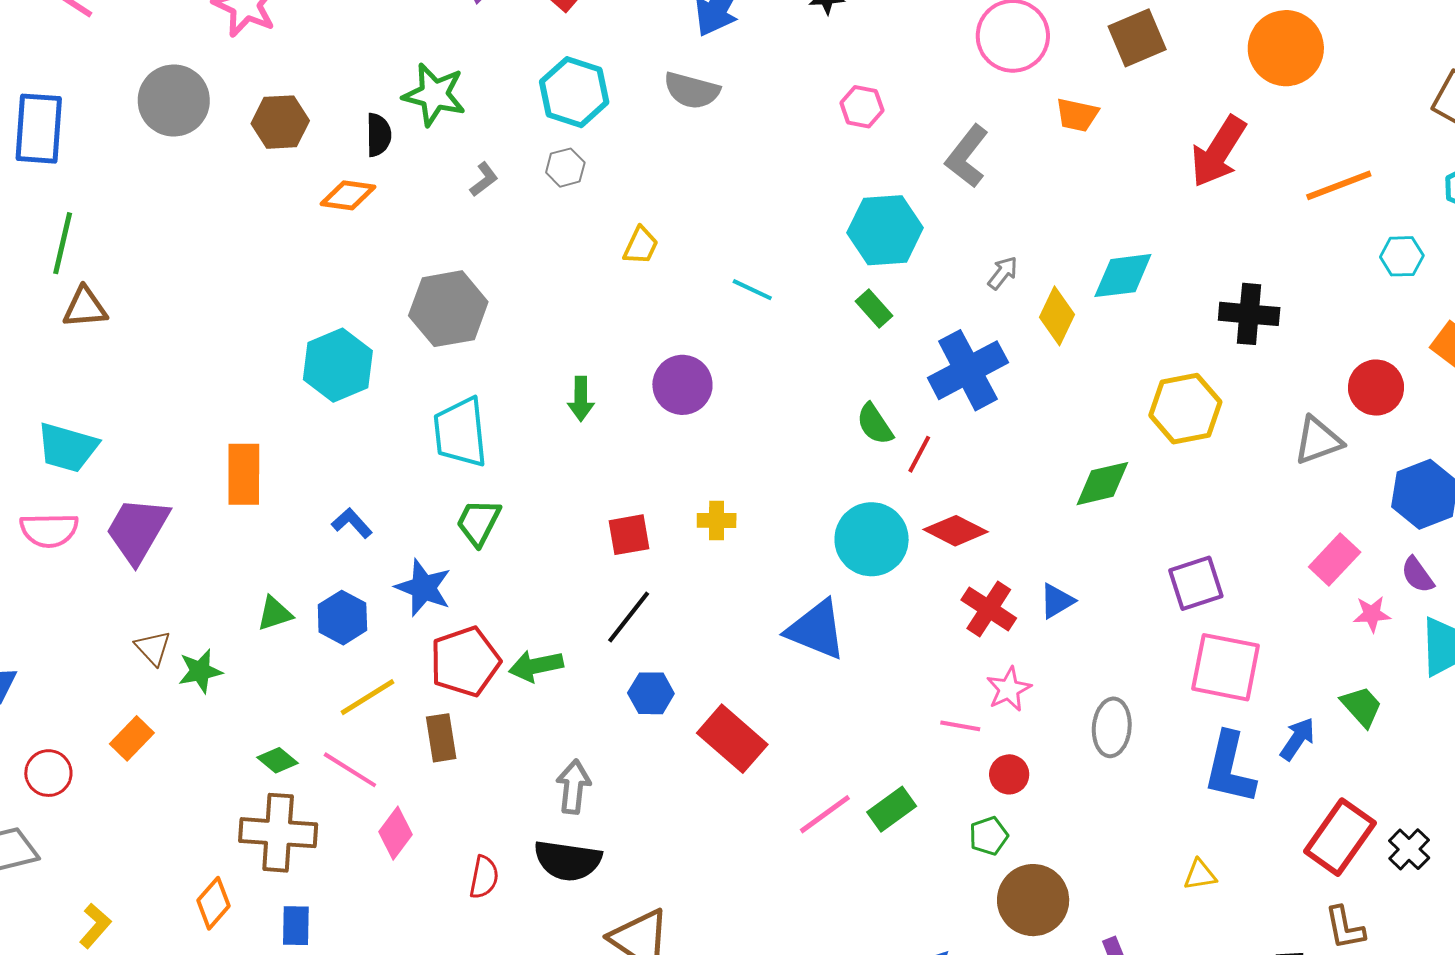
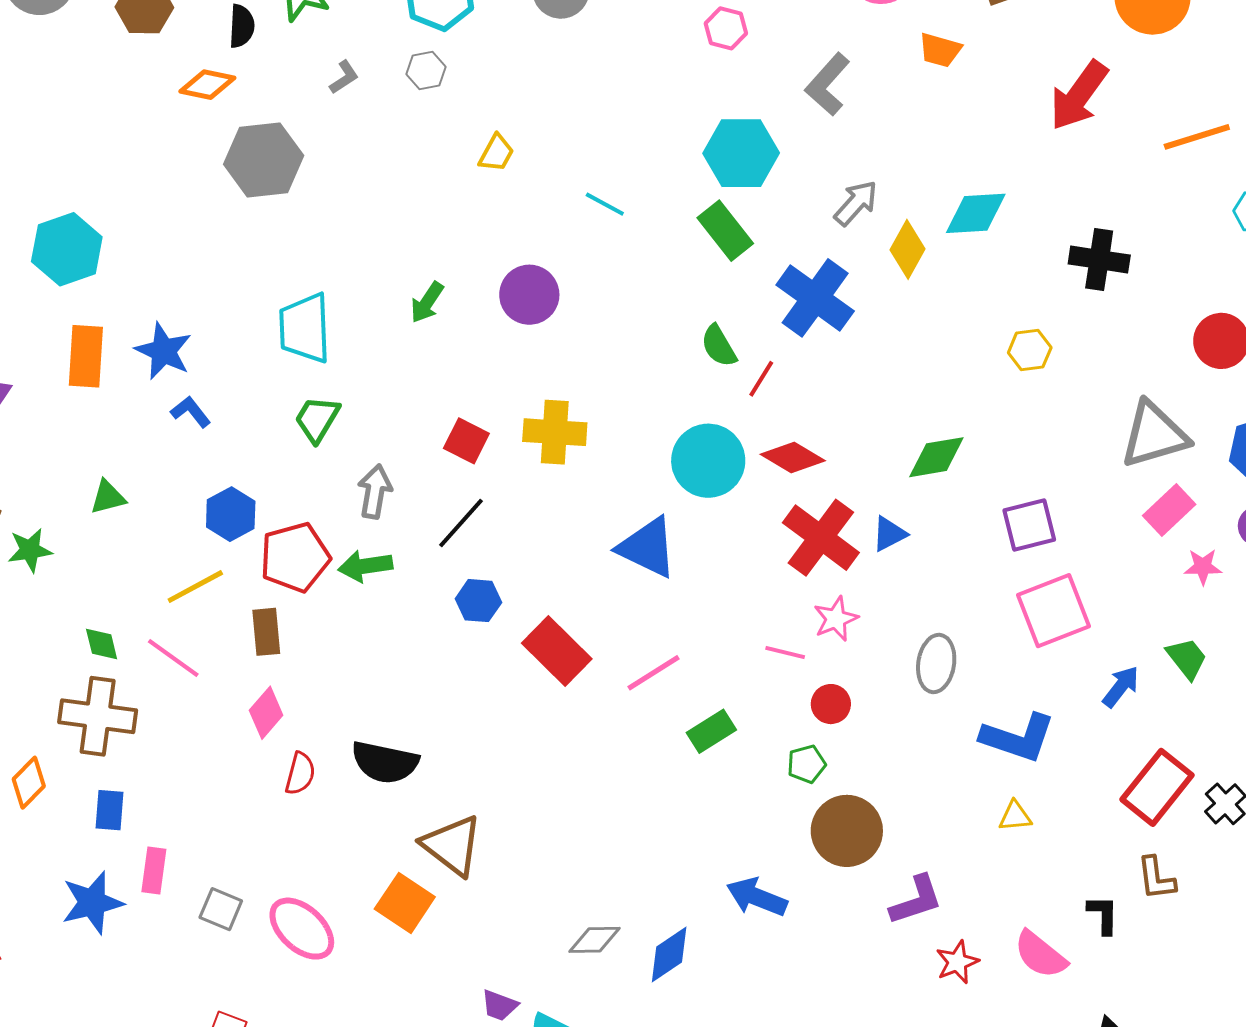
gray arrow: (1003, 273) -> (856, 203), size x1.4
gray hexagon: (448, 309) -> (264, 160), moved
green rectangle: (874, 309) -> (725, 231), size x1.5
cyan hexagon: (338, 365) -> (67, 249), moved
blue cross: (968, 370) -> (815, 298), turned -30
green arrow: (581, 399) -> (427, 302), turned 30
yellow hexagon: (1185, 409) -> (1030, 350), size x0.6
gray triangle: (1318, 441) -> (1154, 435), moved, size x1.4
green diamond: (1102, 484) -> (936, 457), moved
yellow cross: (717, 520) -> (555, 432), size x1.6
red square: (629, 535) -> (466, 441), turned 33
blue star: (423, 588) -> (164, 351), moved
red cross: (989, 609) -> (821, 538), size x1.4
blue hexagon: (342, 618) -> (231, 514), moved
pink square: (1226, 667) -> (1054, 611), turned -36
green diamond: (278, 760) -> (102, 644), turned 33
blue L-shape: (1230, 768) -> (1018, 738), moved, turned -88
gray arrow: (573, 787) -> (375, 492), moved
pink line: (825, 814) -> (654, 673), moved
pink diamond: (396, 833) -> (266, 713), moved

